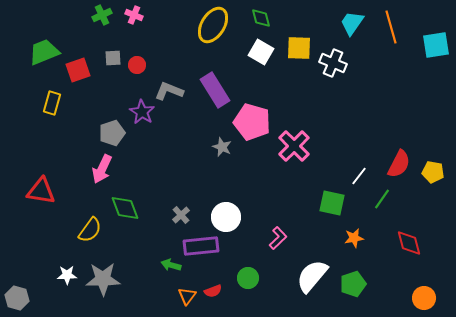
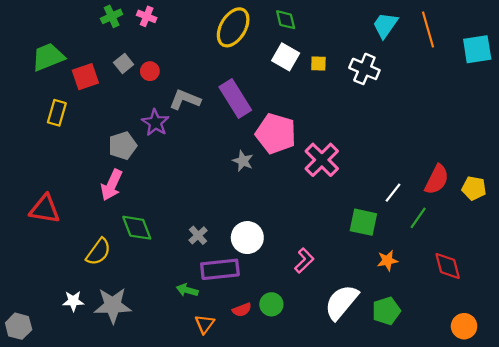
yellow square: (299, 48) -> (318, 63), moved, size x0.6
gray square: (113, 58) -> (124, 63), turned -36
red semicircle: (213, 291) -> (242, 310), moved

